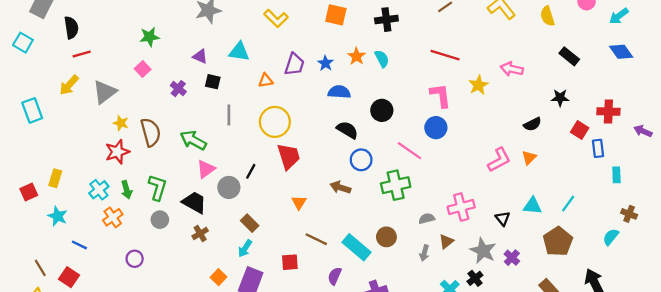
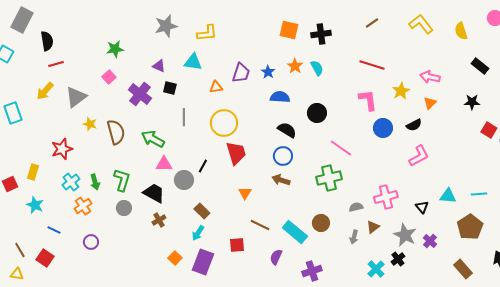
orange square: (336, 15) -> (289, 30), moved
yellow L-shape: (276, 18) -> (207, 33), moved, turned -50
purple cross: (178, 89) -> (140, 94), size x1.6
black semicircle: (532, 124) -> (414, 125), moved
blue circle: (436, 128) -> (383, 128), moved
red star: (117, 152) -> (62, 149), moved
orange triangle: (529, 158) -> (430, 103), moved
blue circle: (361, 160) -> (283, 156), moved
pink triangle: (206, 169) -> (164, 164), turned 36
cyan line: (568, 204) -> (479, 194), turned 49
purple circle: (135, 259) -> (91, 242), moved

